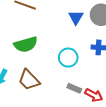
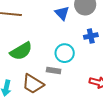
gray rectangle: (74, 88) -> (54, 70), moved

